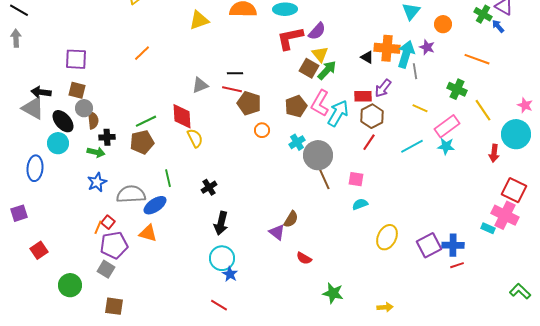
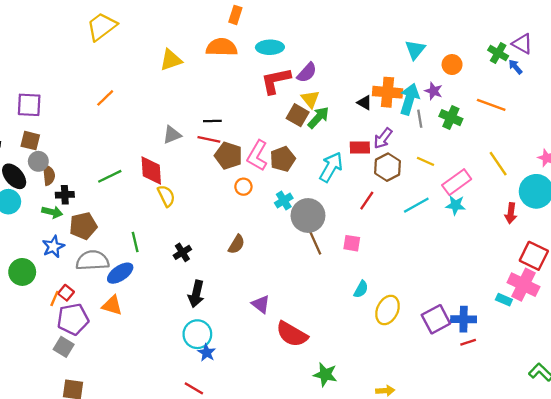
green cross: (457, 89) -> (451, 118), moved
pink L-shape: (320, 103) -> (257, 156), moved
brown hexagon: (372, 116) -> (388, 167), moved
brown pentagon: (142, 142) -> (83, 226), moved
cyan semicircle: (360, 204) -> (361, 289), moved, turned 140
brown semicircle: (291, 219) -> (237, 244), moved
red semicircle: (304, 258) -> (292, 334), size x1.8
green circle: (70, 285) -> (22, 272), moved

